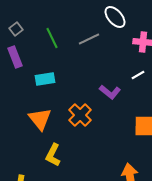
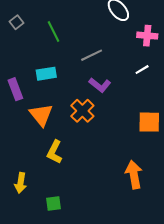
gray line: (89, 39) -> (92, 55), moved
purple rectangle: (15, 57) -> (15, 89), moved
purple L-shape: (110, 92) -> (100, 85), moved

